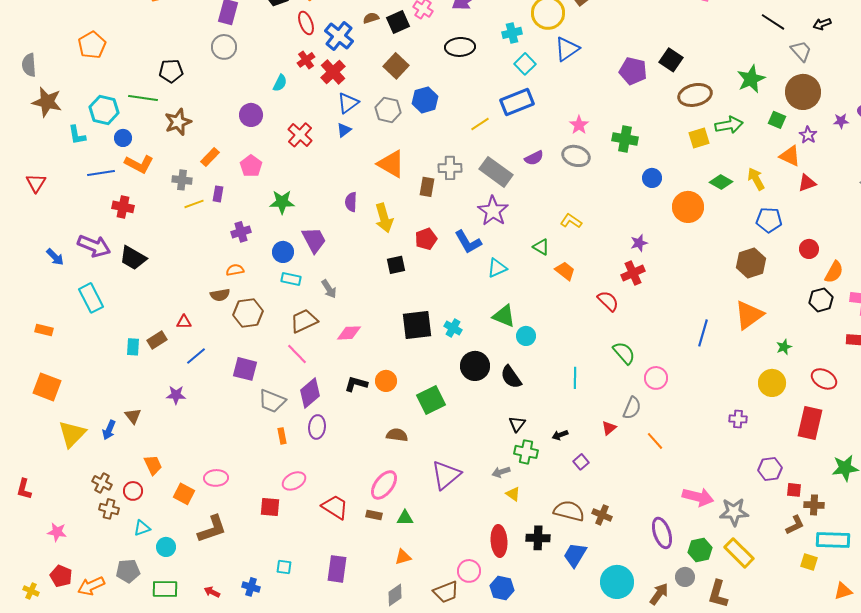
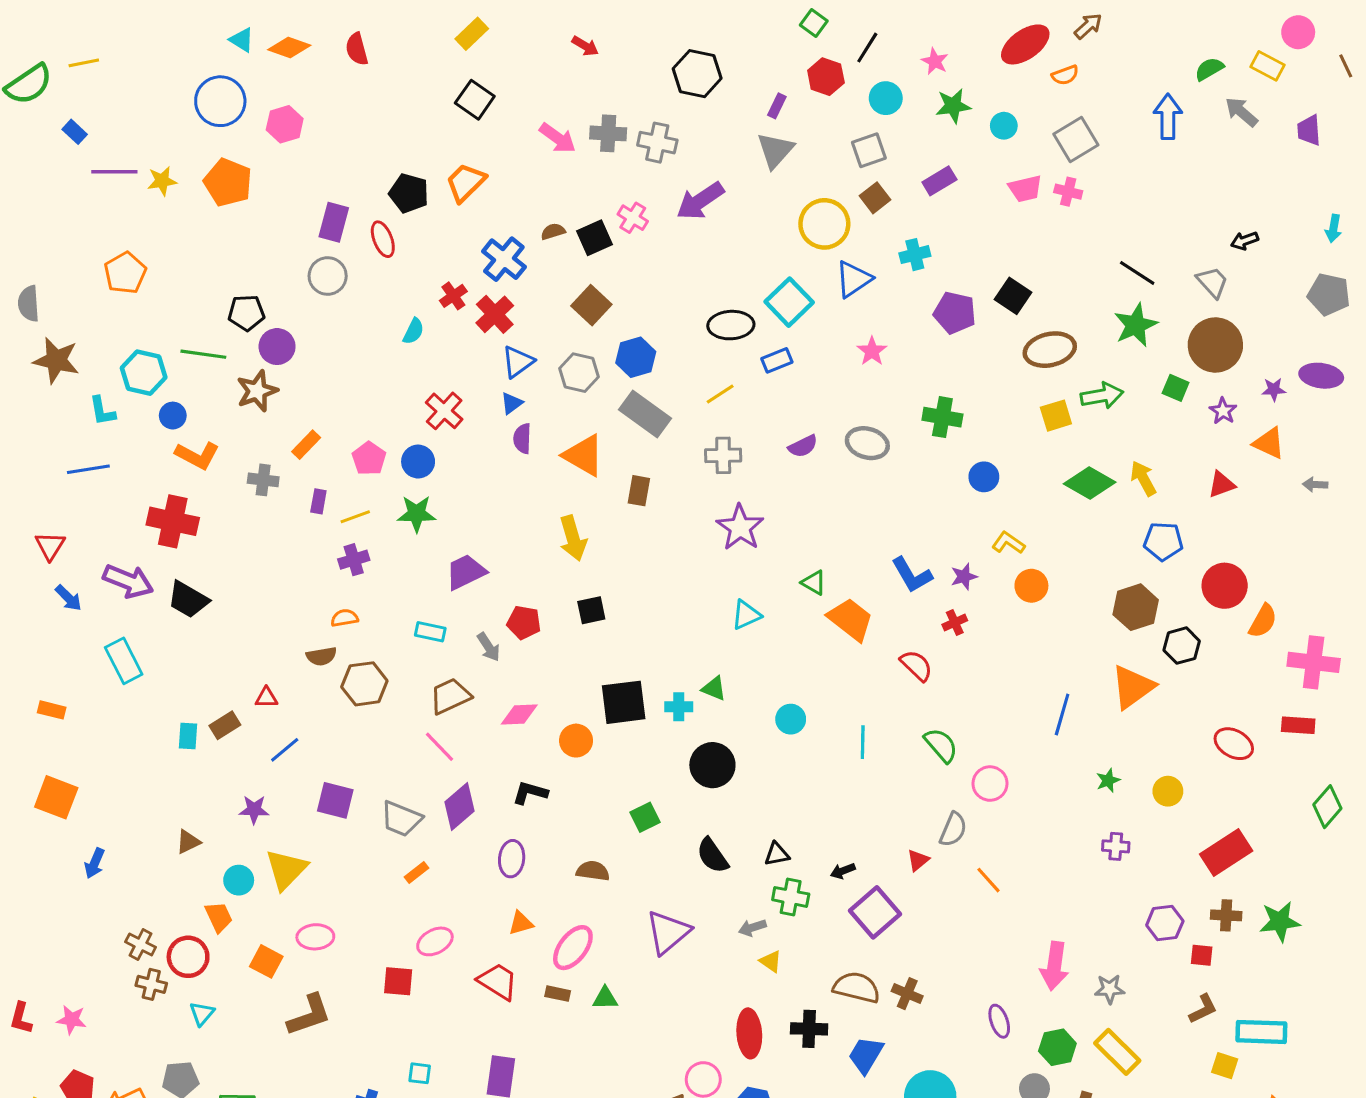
black line: (773, 22) -> (1137, 273), moved
red ellipse: (306, 23) -> (383, 239), moved
cyan cross: (512, 33) -> (915, 255), moved
black ellipse: (460, 47) -> (731, 325), moved
cyan square: (525, 64) -> (789, 302), size x1.4
blue rectangle: (517, 102) -> (777, 360), size x0.6
purple circle: (251, 115) -> (277, 347), moved
pink star: (579, 125) -> (872, 351), moved
orange triangle: (790, 156) -> (1269, 443), moved
gray cross: (450, 168) -> (723, 455), moved
gray rectangle: (496, 172) -> (645, 414), moved
blue line: (101, 173) -> (88, 469), moved
green diamond: (721, 182) -> (1090, 483), size x1.4
red triangle: (36, 183) -> (50, 546), moved
purple semicircle: (351, 202) -> (522, 439), moved
yellow line: (194, 204) -> (355, 517), moved
red cross: (123, 207) -> (173, 521), size x1.5
orange circle: (688, 207) -> (1031, 586), moved, size x0.7
yellow L-shape: (571, 221) -> (1008, 543), moved
red pentagon: (426, 239) -> (524, 623), moved, turned 30
purple trapezoid: (314, 240) -> (466, 572), turned -88
blue L-shape: (468, 242) -> (912, 575), moved
red circle: (809, 249) -> (1225, 586), size x1.5
blue circle: (283, 252) -> (418, 462), moved
orange trapezoid: (565, 271) -> (850, 619), size x1.5
red cross: (633, 273) -> (955, 623), size x0.7
black hexagon: (821, 300) -> (1182, 646), moved
green triangle: (504, 316) -> (714, 688), moved, size x0.7
cyan cross: (453, 328) -> (679, 707), turned -30
green star: (784, 347) -> (1108, 780), moved
purple square: (245, 369) -> (335, 800), moved
black semicircle: (511, 377) -> (712, 856), moved
cyan line: (575, 378) -> (863, 742), moved
red ellipse: (824, 379) -> (1234, 744), moved
orange circle: (386, 381) -> (576, 741), moved
yellow circle: (772, 383) -> (1168, 791), size x0.7
green square: (431, 400) -> (645, 817), size x0.7
brown triangle: (133, 416) -> (188, 842), turned 42
red rectangle: (810, 423) -> (1226, 853), turned 44
black triangle: (517, 424) -> (777, 854), turned 42
purple ellipse: (317, 427) -> (512, 859), moved
blue arrow: (109, 430) -> (95, 863), moved
yellow triangle: (72, 434) -> (286, 869), moved
orange rectangle: (282, 436) -> (417, 872), turned 63
purple square: (581, 462) -> (875, 912), size x2.0
red L-shape: (24, 489) -> (21, 1018), moved
red circle: (133, 491) -> (188, 957), size x1.4
pink arrow: (698, 497) -> (1054, 966), turned 84
brown cross: (814, 505) -> (1226, 915), moved
gray star: (734, 512) -> (1110, 989), size x0.7
cyan triangle: (142, 528) -> (202, 1014), turned -30
purple ellipse: (662, 533) -> (999, 1021), size x0.7
cyan circle: (166, 547) -> (239, 880), moved
orange triangle: (403, 557) -> (521, 923), moved

